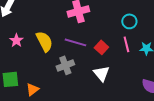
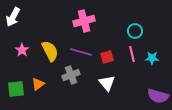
red square: (101, 47) -> (107, 57), turned 32
orange triangle: (32, 89) -> (38, 84), moved

